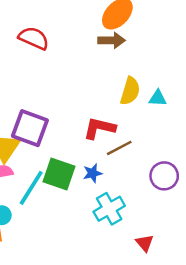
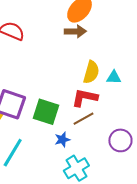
red L-shape: (99, 128) -> (85, 98), moved
green square: (59, 174) -> (46, 112), moved

